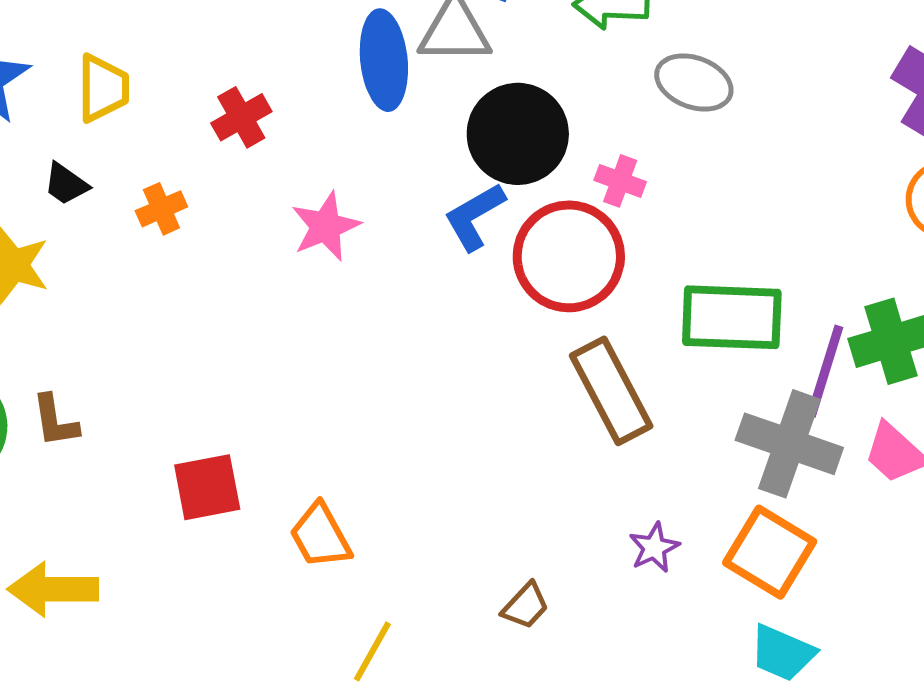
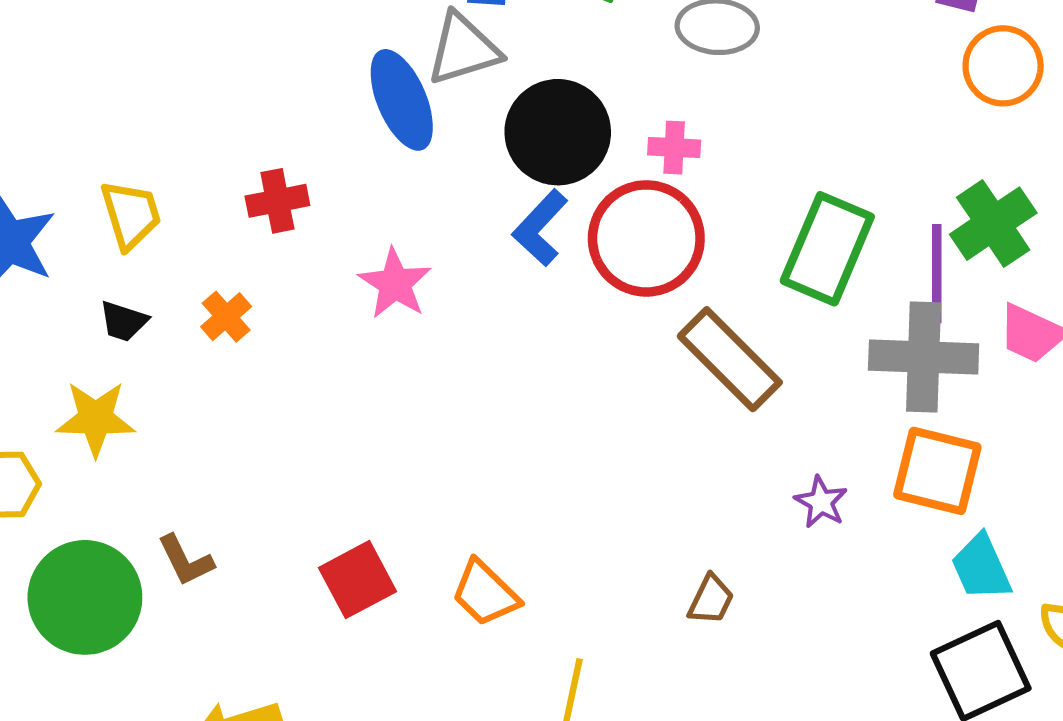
red cross: (241, 117) -> (277, 201), turned 36
green rectangle: (732, 317) -> (827, 249), turned -52
cyan trapezoid: (782, 653) -> (981, 567), turned 60

